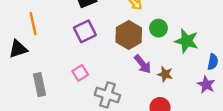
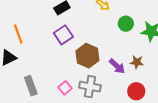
brown hexagon: (129, 35) -> (87, 56), moved
purple arrow: (143, 64) -> (117, 66), moved
pink square: (80, 73) -> (65, 88), moved

